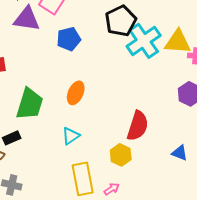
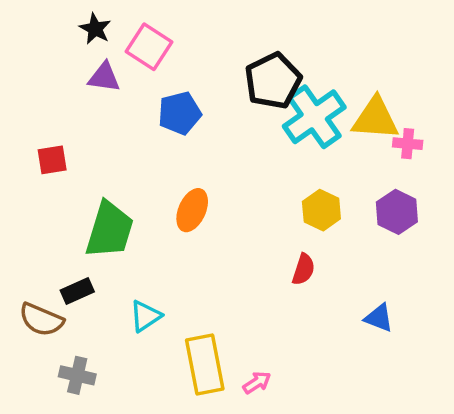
purple triangle: (27, 19) -> (104, 77), size x0.7
red semicircle: (138, 126) -> (304, 269), size x0.6
cyan triangle: (71, 136) -> (145, 316), moved
yellow hexagon: (121, 155) -> (321, 210), moved

